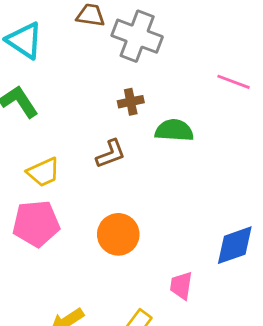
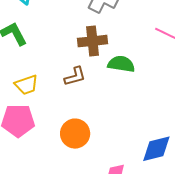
brown cross: (131, 102) -> (93, 41), size x1.6

